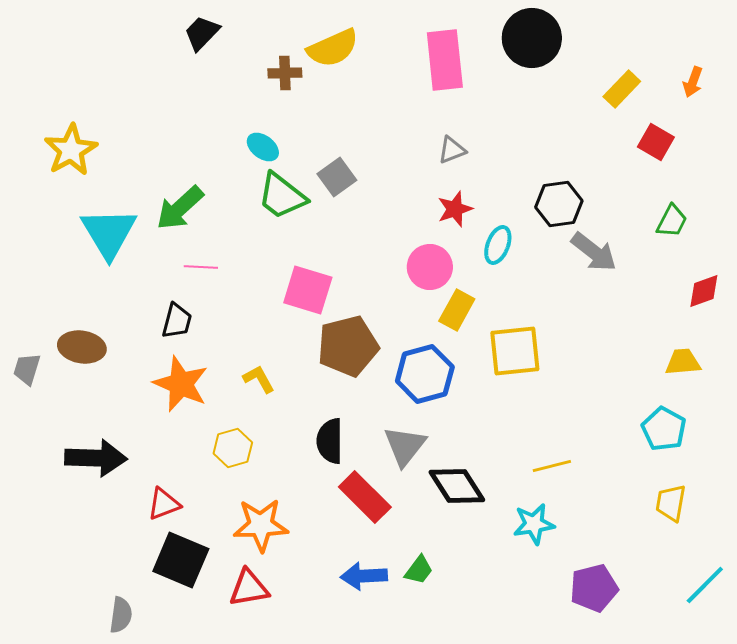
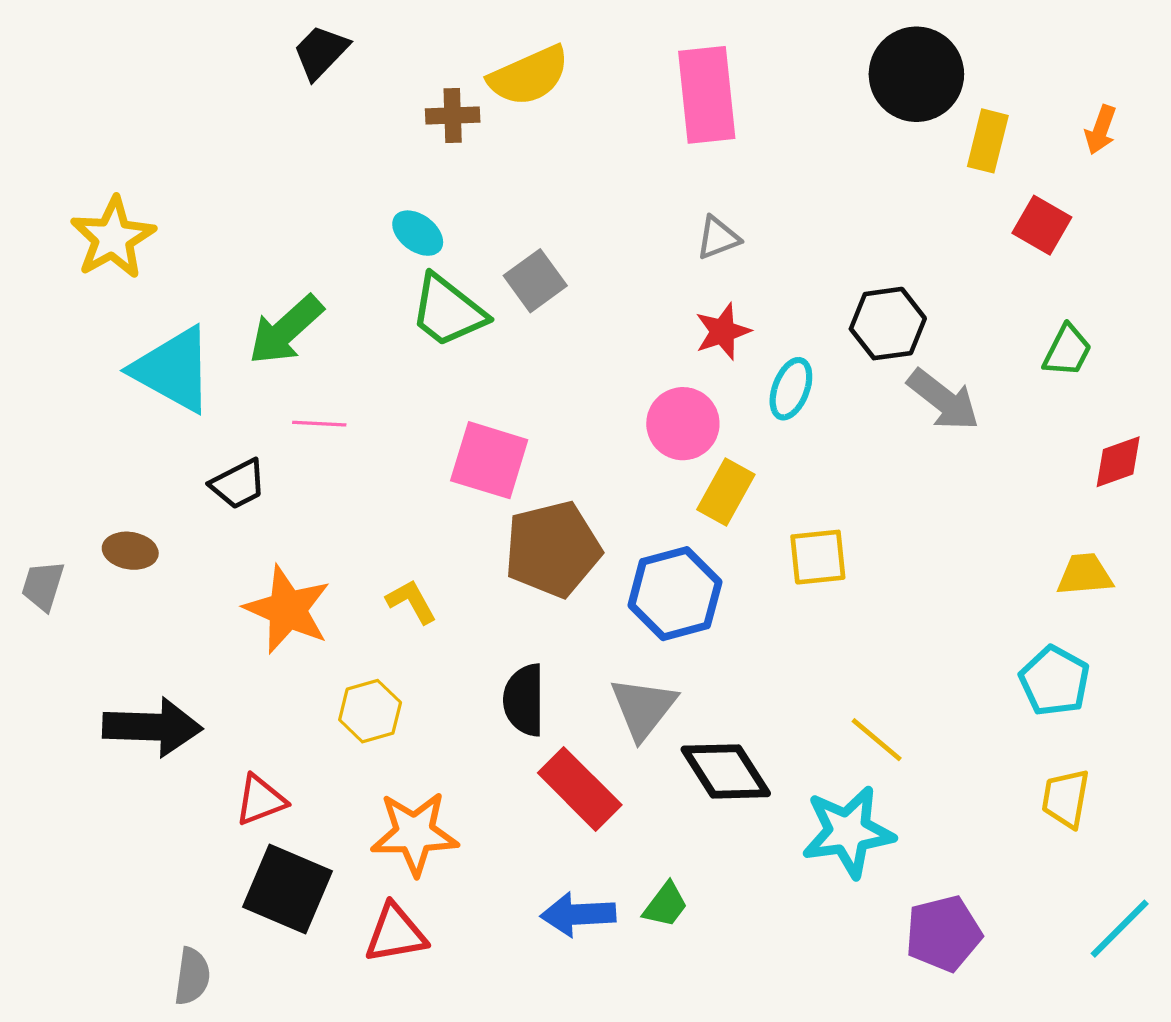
black circle: (532, 38) -> (916, 74), moved
yellow rectangle: (622, 89) -> (988, 141), turned -30
cyan triangle: (109, 233) -> (173, 370), turned -30
black trapezoid: (177, 321) -> (238, 484), moved, turned 48
brown ellipse: (82, 347) -> (130, 551), size x0.7
yellow square: (515, 351) -> (818, 557), size x0.7
yellow line: (552, 466) -> (877, 740), turned 54
cyan star: (534, 524) -> (848, 832), size x1.4

